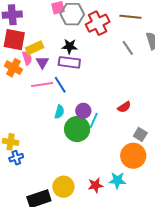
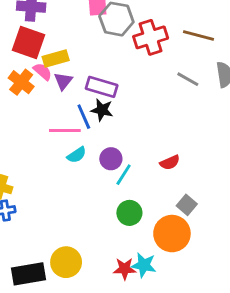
black star: (70, 46) -> (102, 110), moved
gray line: (128, 48) -> (188, 79), turned -35
pink semicircle: (27, 58) -> (43, 72), turned -40
pink line: (42, 84) -> (65, 130), moved
cyan semicircle: (59, 112) -> (77, 155), turned 32
green circle: (77, 129) -> (129, 213), moved, size x0.7
red star: (95, 185) -> (125, 269), moved

